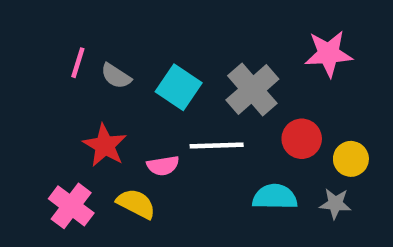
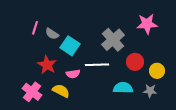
cyan square: (179, 87) -> (70, 46), moved

